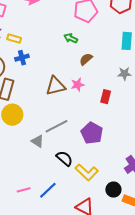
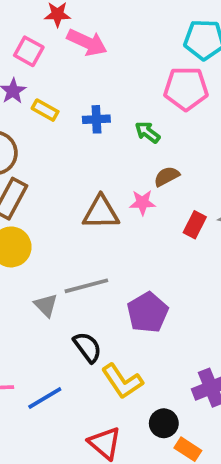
blue cross: (22, 58) -> (96, 119), moved
pink star: (78, 85) -> (142, 202), moved
red rectangle: (106, 97) -> (195, 225), moved

